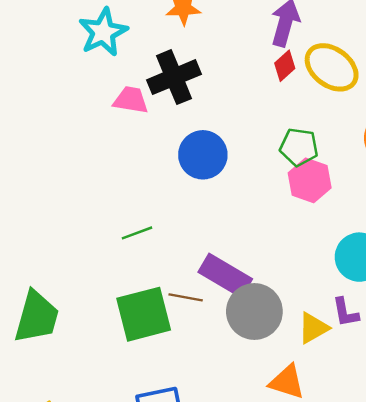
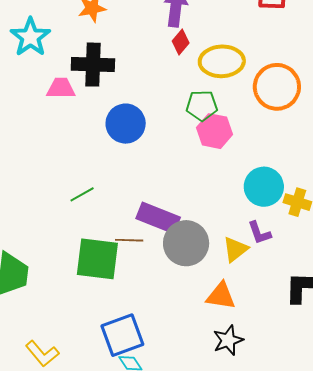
yellow ellipse: (332, 67) -> (222, 61), moved, turned -30
black cross: (174, 77) -> (93, 65), turned 33
green square: (144, 314) -> (97, 259), turned 30

